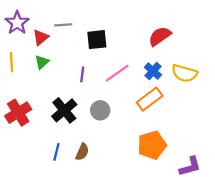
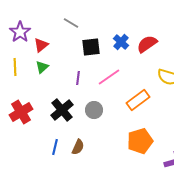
gray line: (63, 25) -> (71, 23), moved, turned 35
blue cross: (153, 71) -> (121, 42), moved

